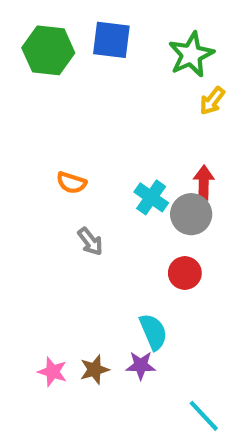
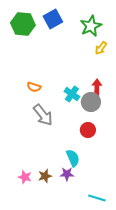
blue square: (111, 40) -> (53, 19), turned -36
gray arrow: (90, 242) -> (43, 115), size x1.6
cyan line: (204, 416) -> (97, 198), turned -30

